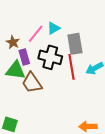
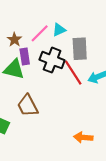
red line: (71, 67) -> (73, 73), turned -30
brown trapezoid: (32, 83) -> (28, 106), moved

